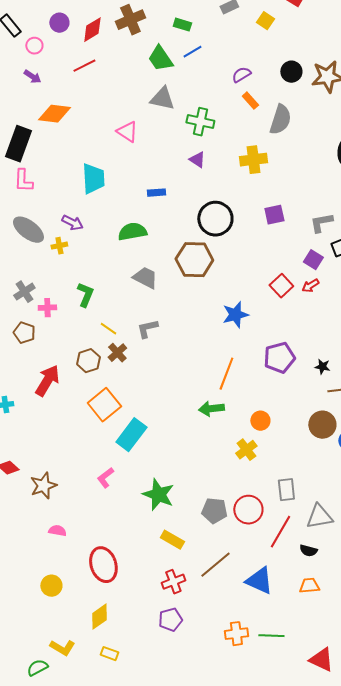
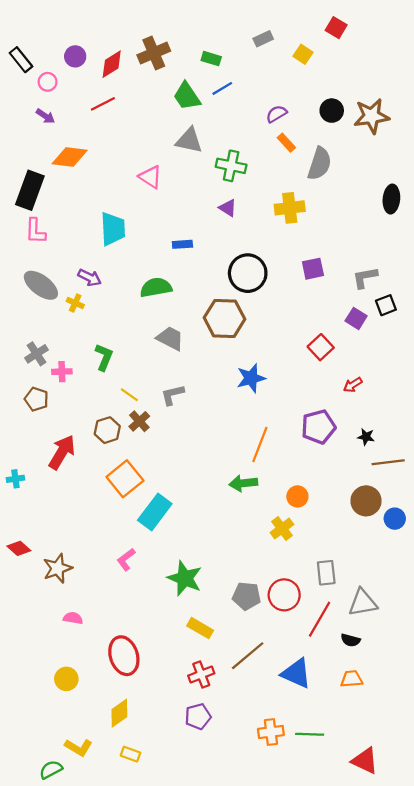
yellow cross: (59, 246) -> (75, 303), turned 35
red arrow: (310, 286) -> (353, 385), moved
blue star: (235, 315) -> (251, 378), moved

